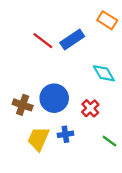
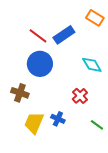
blue circle: (54, 98) -> (40, 64), moved
blue cross: (65, 134) -> (58, 119), turned 32

